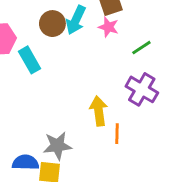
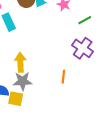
yellow arrow: (99, 111) -> (20, 62), moved

